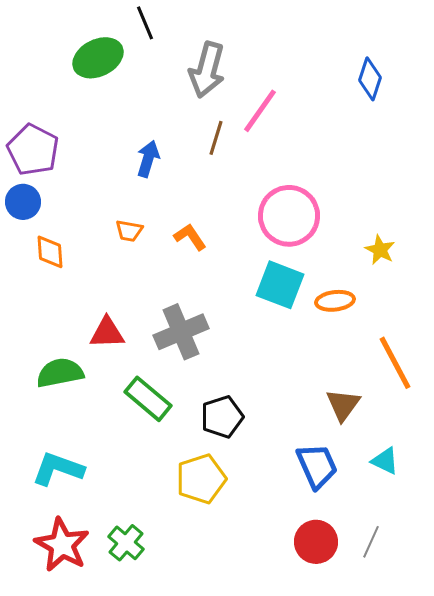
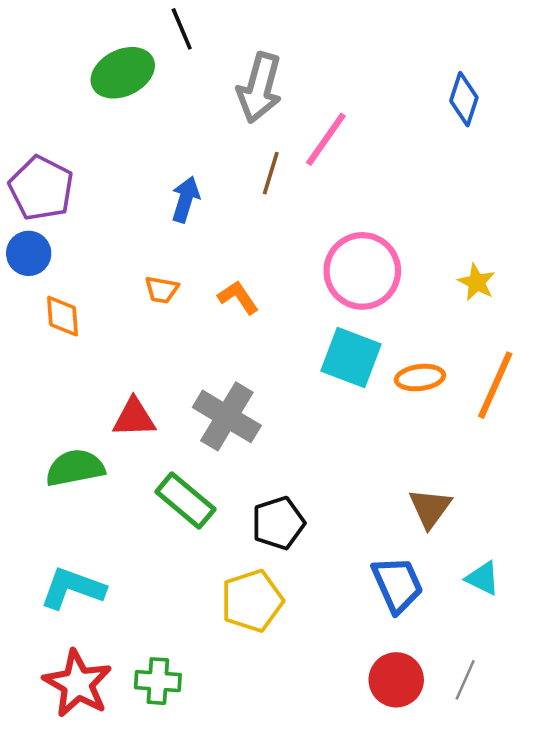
yellow star: (380, 250) -> (476, 282), moved
gray cross: (181, 332) -> (227, 416), turned -36
orange line: (395, 363) -> (495, 385), moved, turned 52
green cross: (126, 543) -> (158, 681), turned -36

